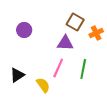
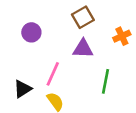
brown square: (75, 22) -> (83, 17), moved, turned 30
pink line: (58, 68) -> (53, 74), moved

